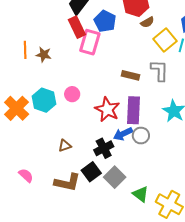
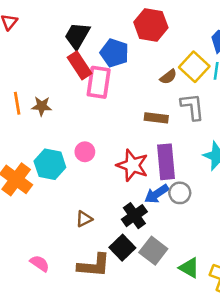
brown semicircle: (147, 22) -> (168, 77), moved

